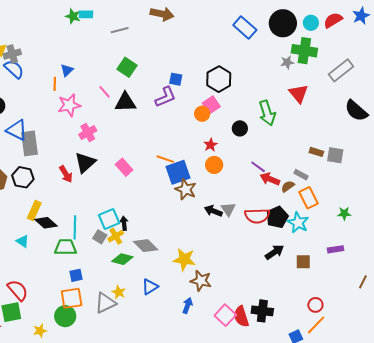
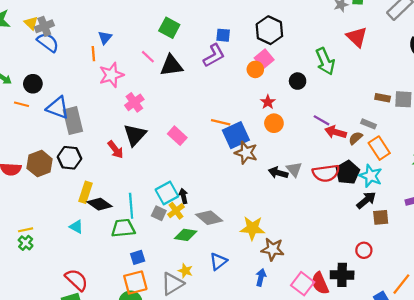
black arrow: (274, 252) -> (366, 200), moved
red circle: (315, 305) -> (364, 250), moved

